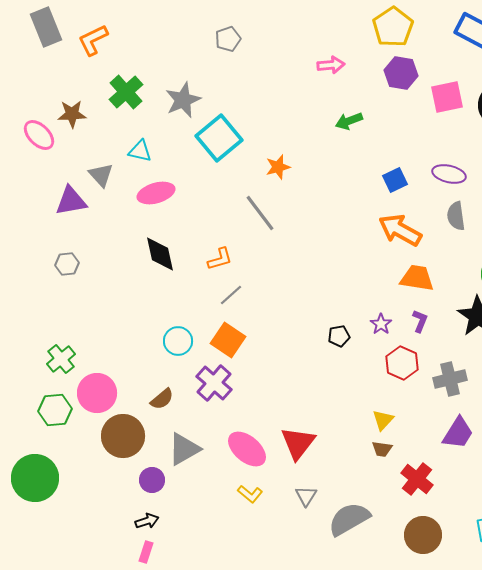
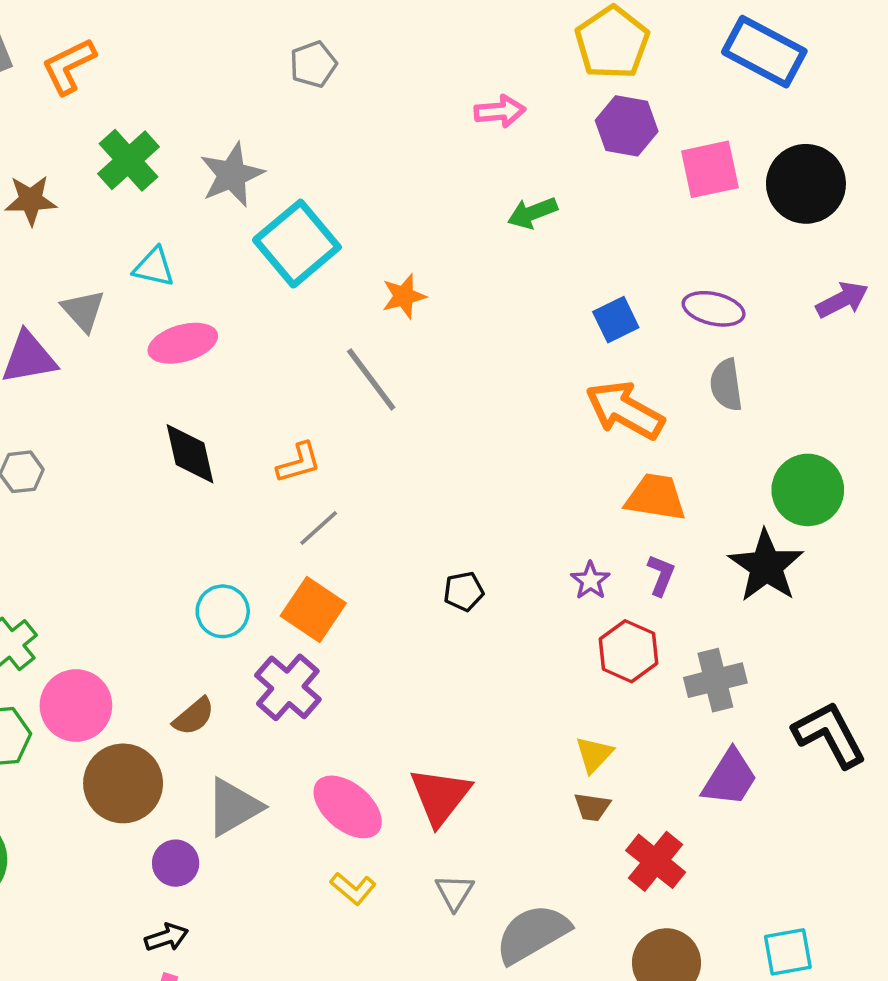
black pentagon: (339, 336) -> (464, 591), moved

